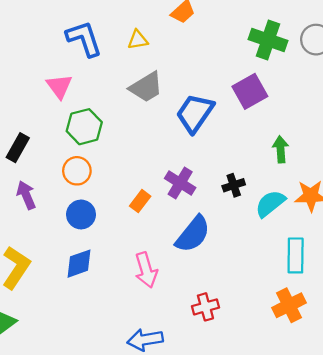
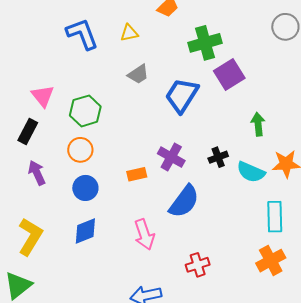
green cross: (268, 40) -> (205, 43), moved, turned -32
pink triangle: (59, 86) -> (43, 96), moved
gray trapezoid: (146, 87) -> (138, 74), size x0.7
orange rectangle: (140, 201) -> (137, 174), turned 42
cyan semicircle: (270, 204) -> (251, 172), turned -116

